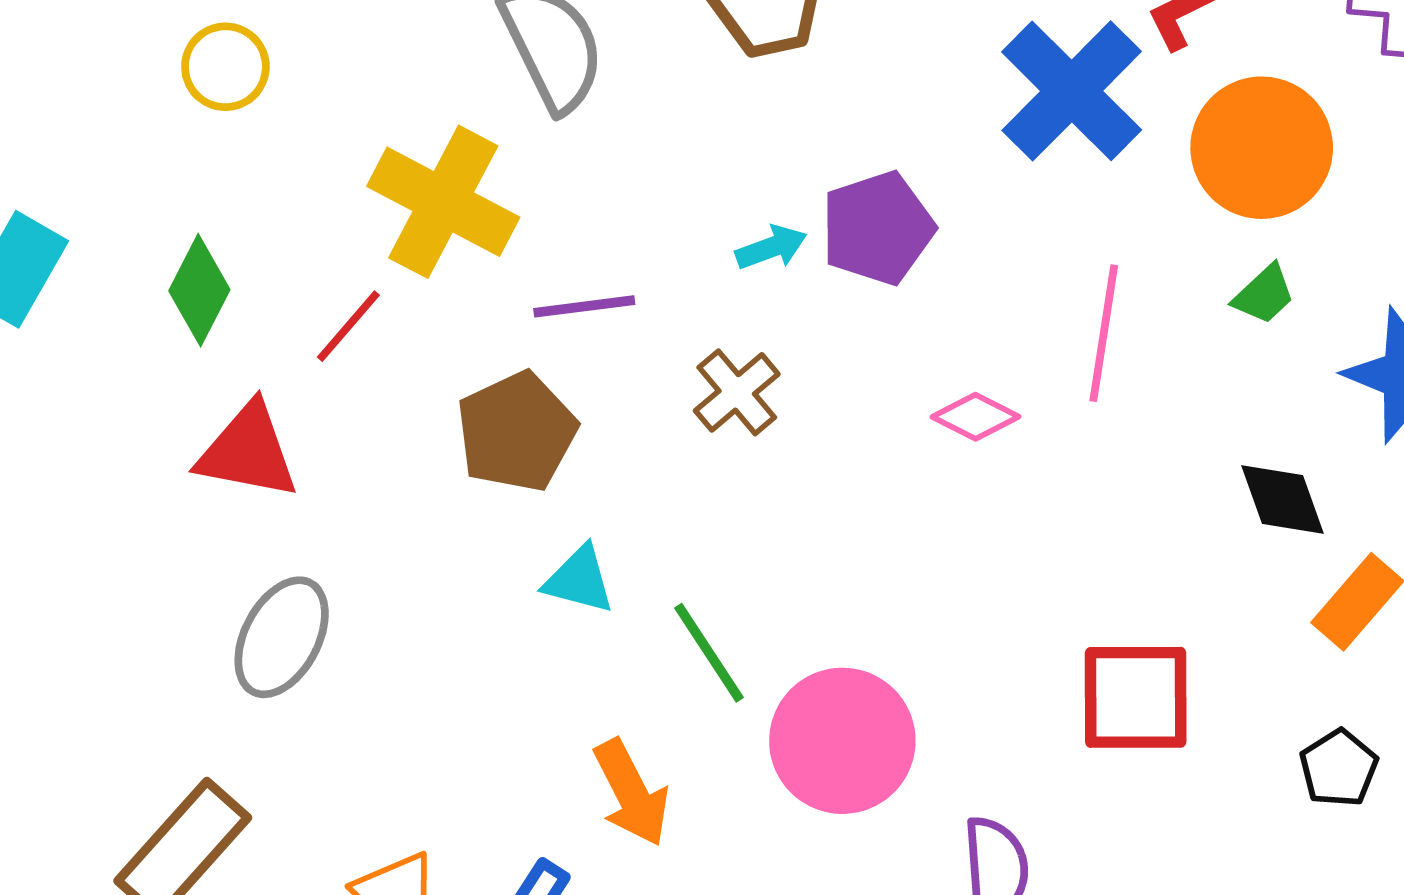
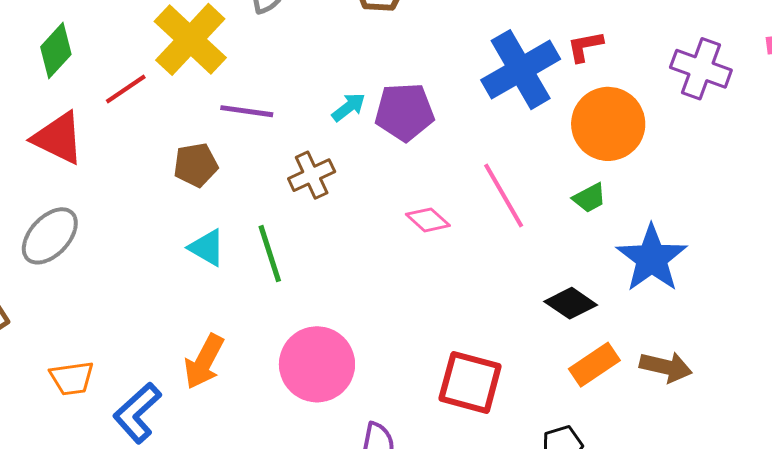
cyan arrow: (771, 247) -> (349, 107), turned -33
pink line: (1104, 333) -> (504, 195), turned -54
brown pentagon: (517, 432) -> (196, 165), size x0.7
black diamond: (1282, 500) -> (571, 303), turned -51
green line: (709, 653) -> (270, 254), moved
orange arrow: (631, 793) -> (204, 362), turned 40

